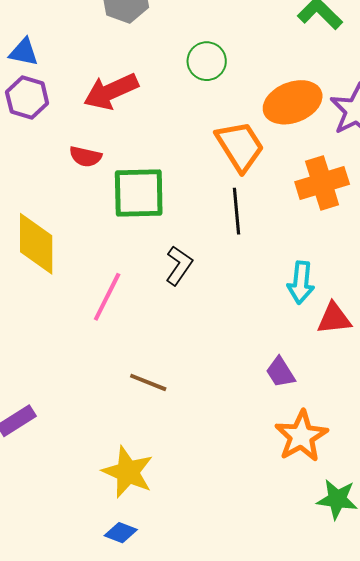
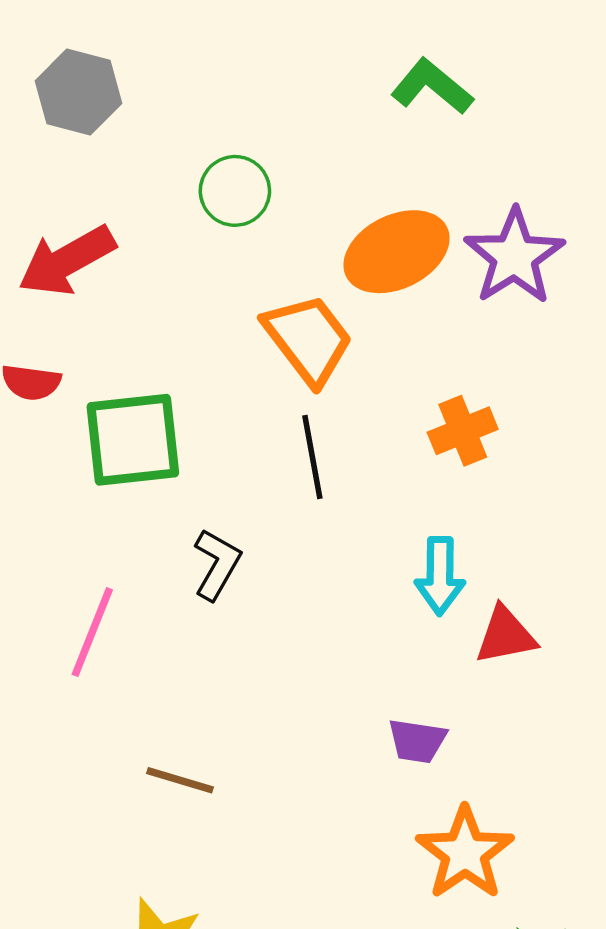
orange cross: (322, 183) -> (463, 431), moved, size x0.7
purple trapezoid: (280, 372) -> (417, 741), turned -44

